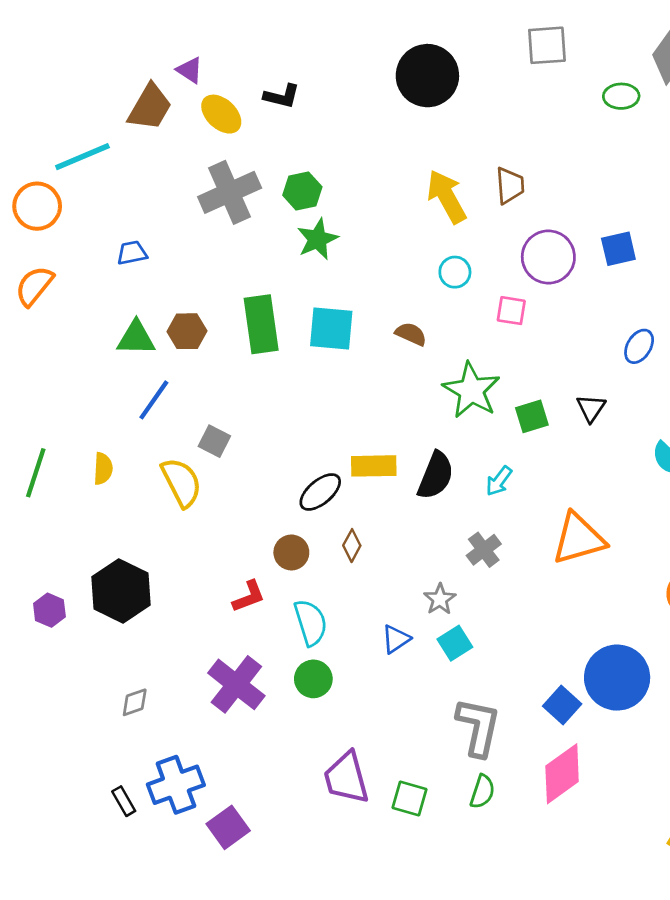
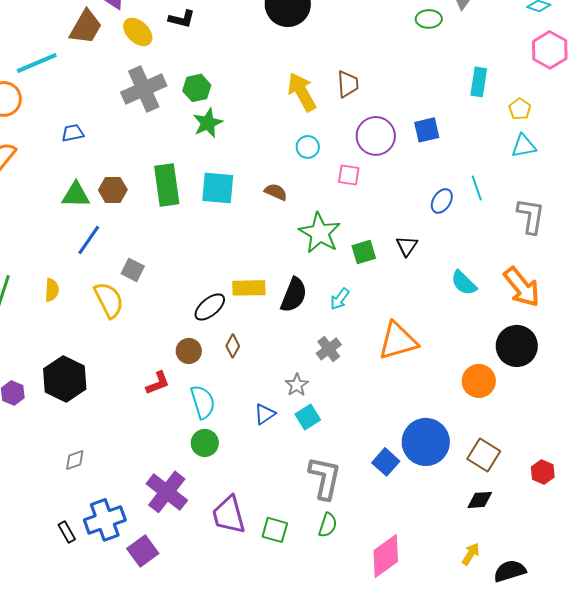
purple cross: (236, 684) -> (167, 492), moved
pink diamond: (562, 774) -> (386, 556), moved

